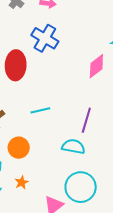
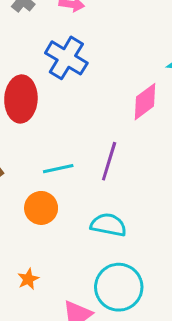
purple line: (86, 120) -> (109, 161), moved
orange circle: (19, 148) -> (41, 208), moved

